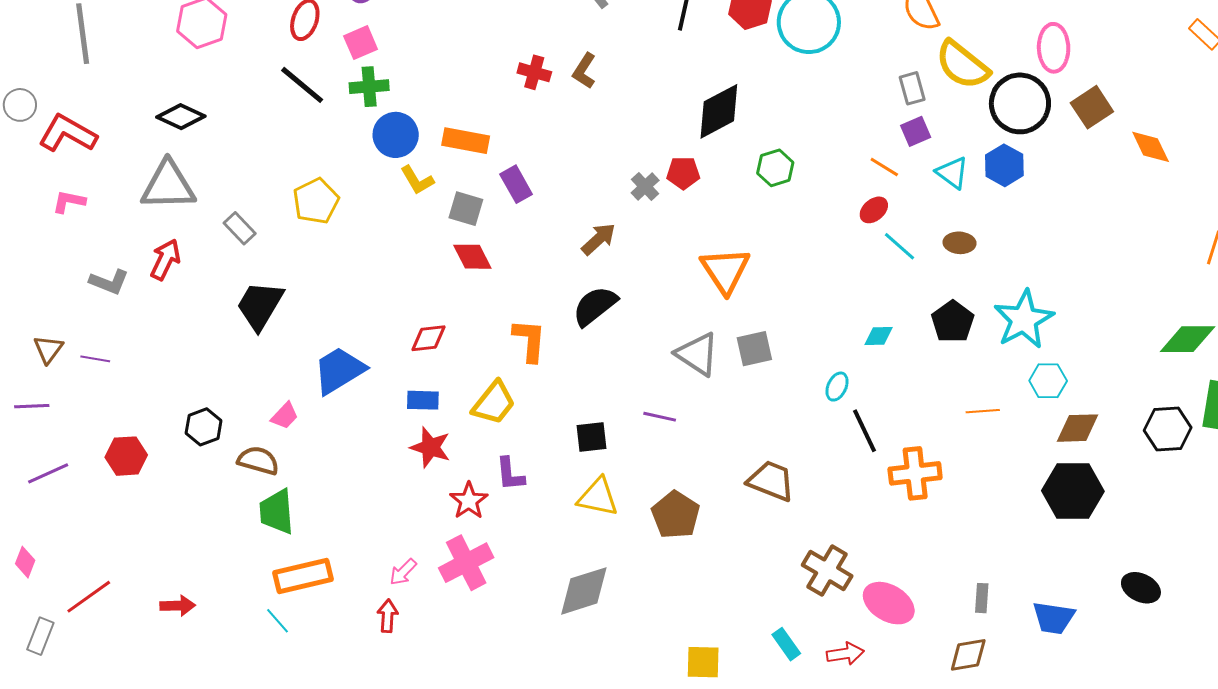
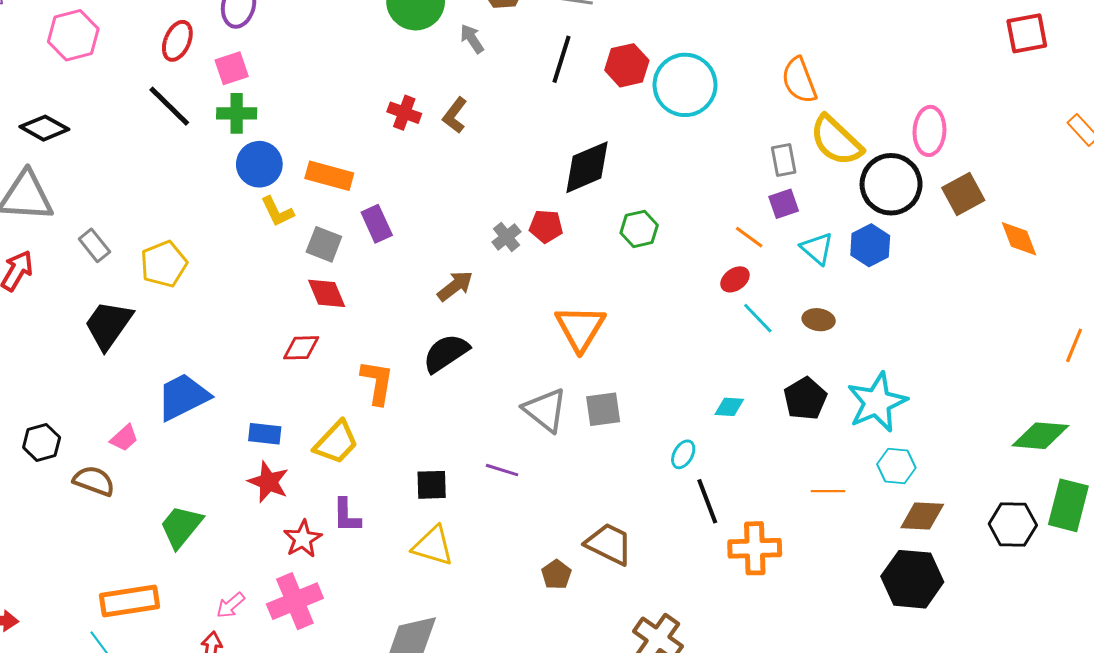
yellow pentagon: (316, 201) -> (164, 264), moved
red diamond: (428, 338) -> (301, 348), moved
green trapezoid: (277, 512) -> (181, 527), moved, turned 39
brown pentagon: (676, 515) -> (556, 575), moved, size x0.6

